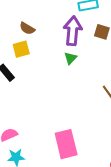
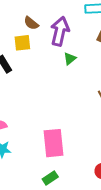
purple arrow: (73, 31) -> (60, 31), moved

